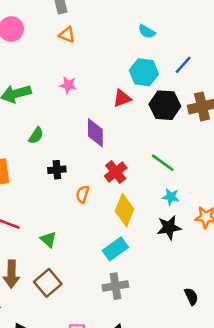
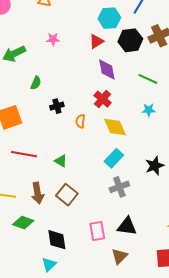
purple diamond: (95, 133) -> (107, 70), moved
green line: (163, 163) -> (148, 79), moved
yellow diamond: (125, 210) -> (115, 127), turned -35
black star: (169, 227) -> (155, 166), moved

